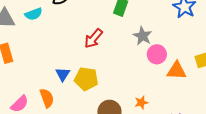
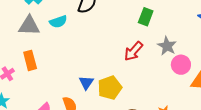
red arrow: (94, 38) -> (133, 51), moved
yellow pentagon: (86, 79) -> (110, 88), turned -30

